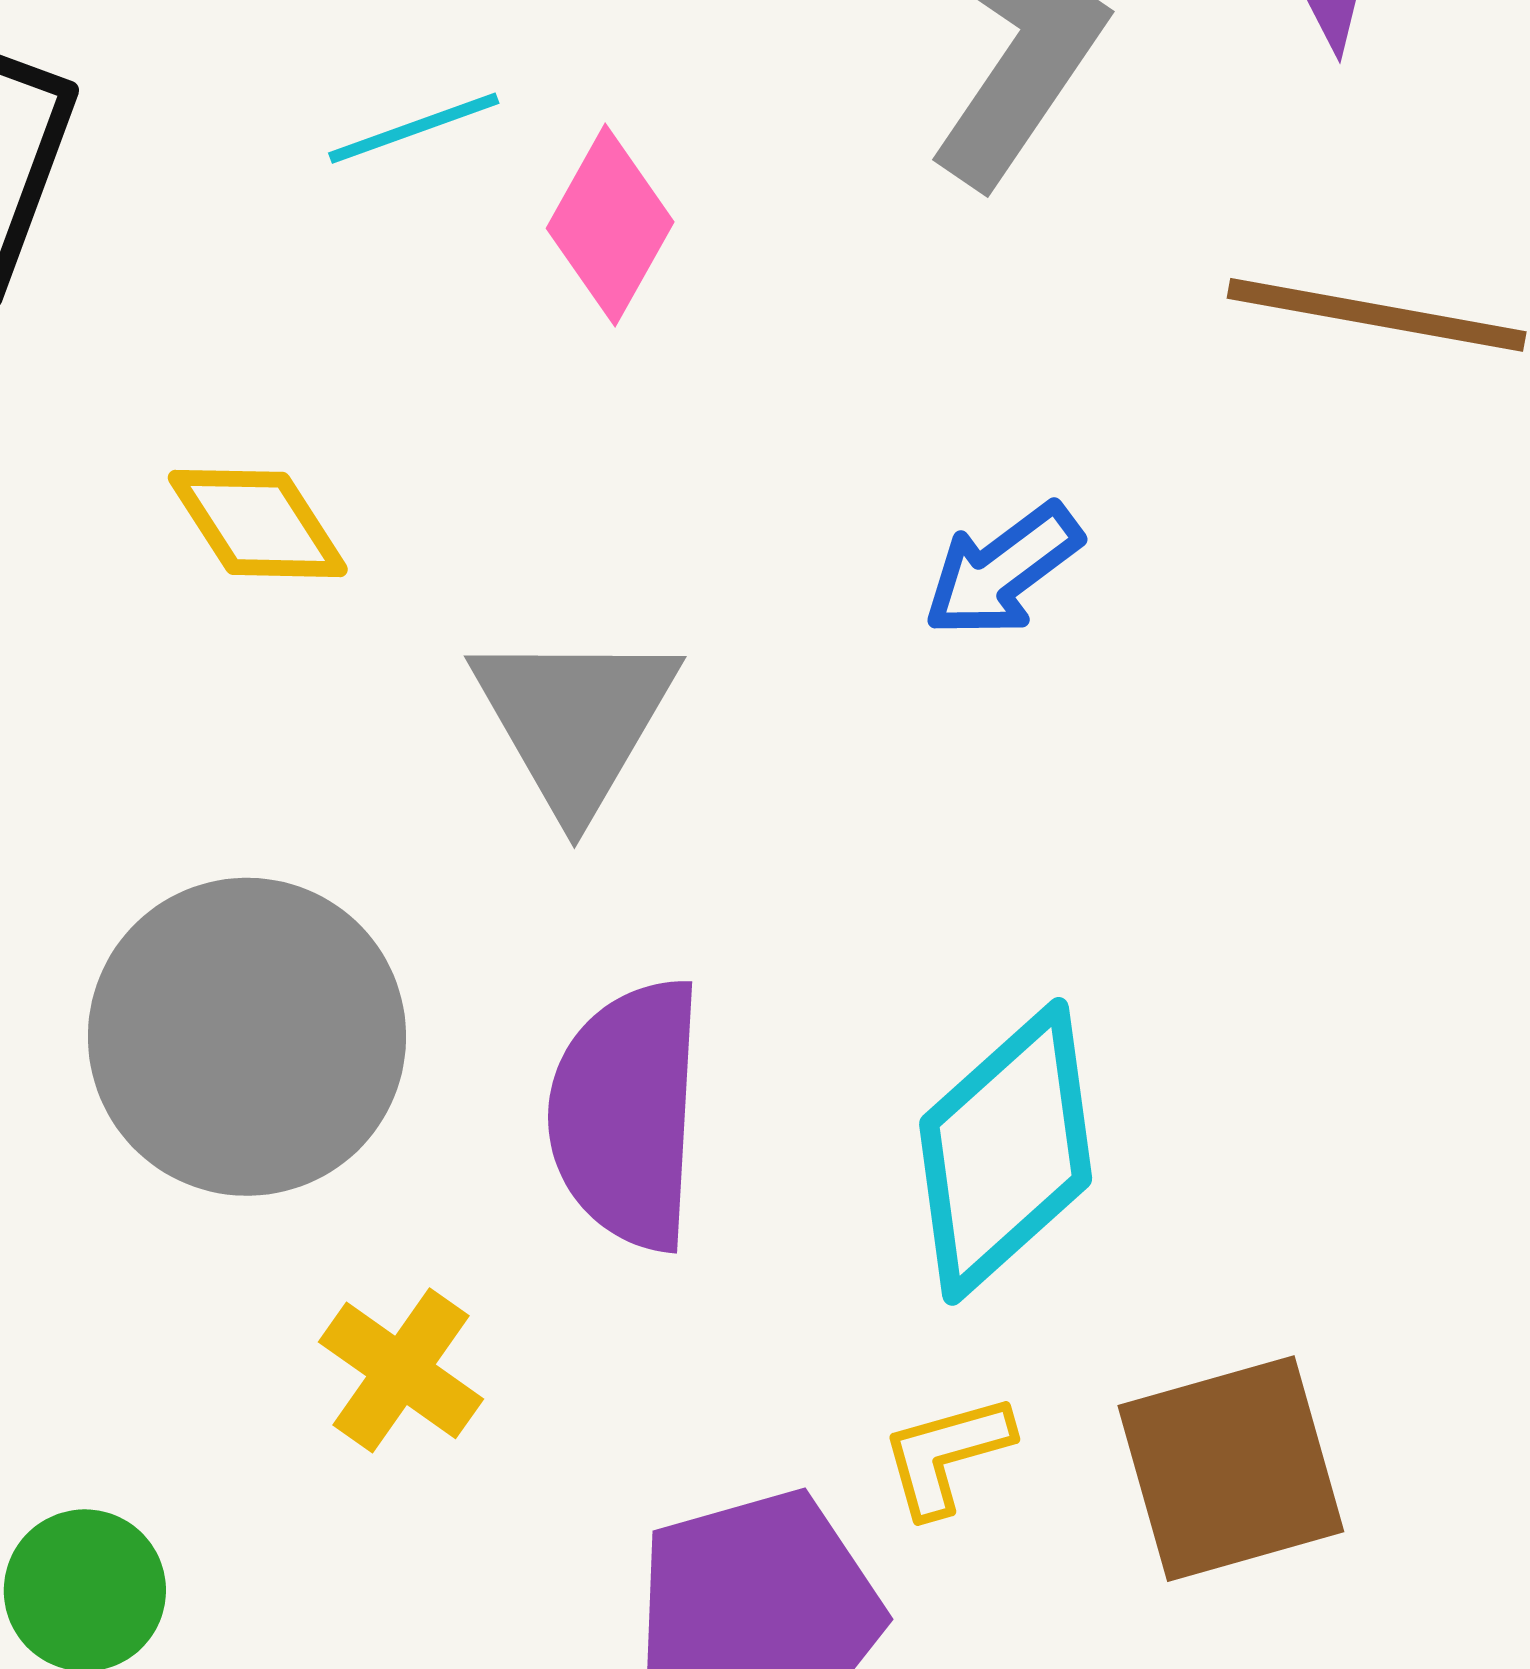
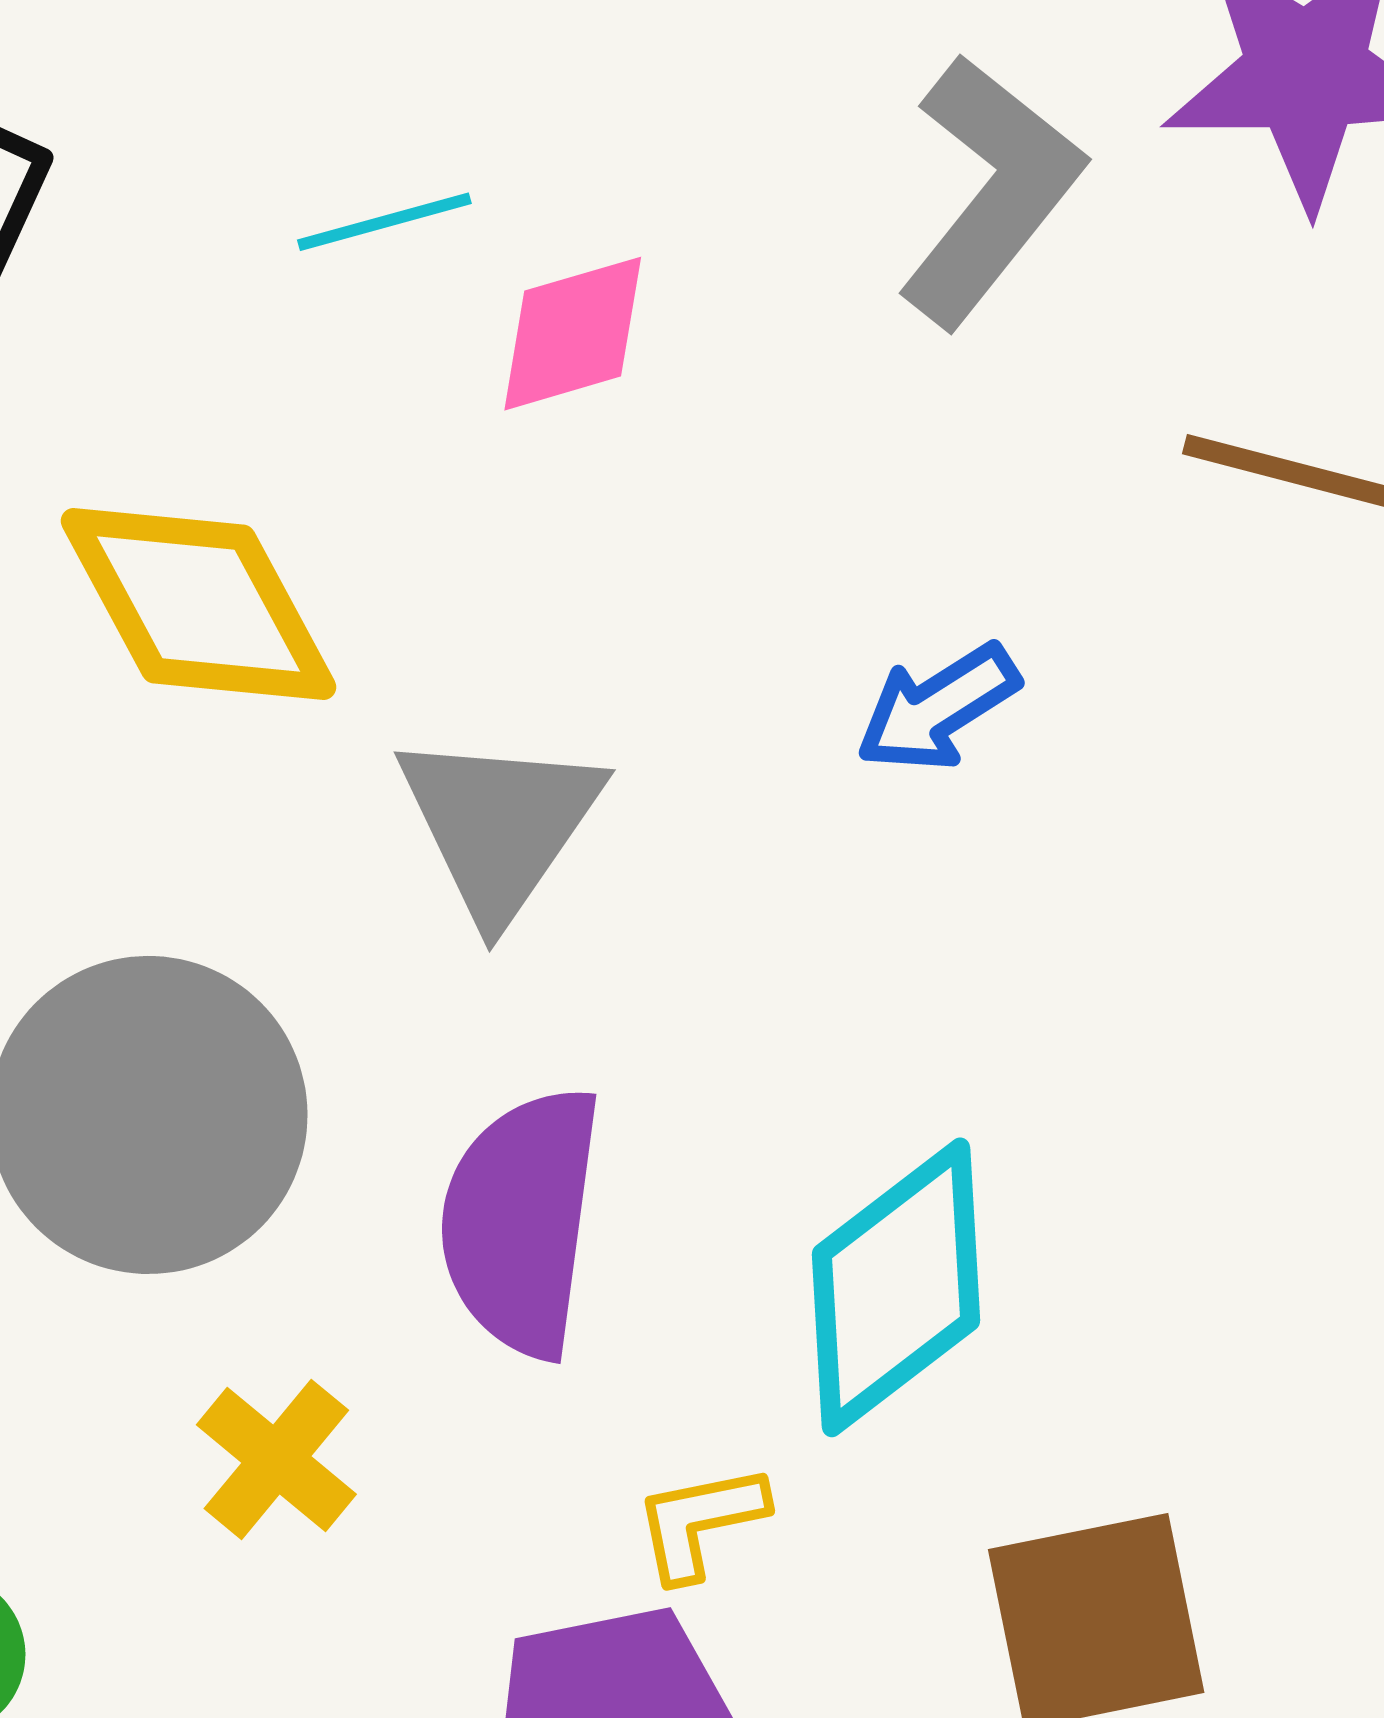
pink diamond: (610, 225) -> (573, 334), turned 40
yellow diamond: (258, 523) -> (199, 604), size x1.6
yellow L-shape: (946, 1455) -> (700, 1522), moved

